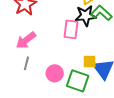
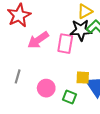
pink arrow: (26, 40) -> (38, 40), moved
green square: (78, 81) -> (69, 97), size x0.6

